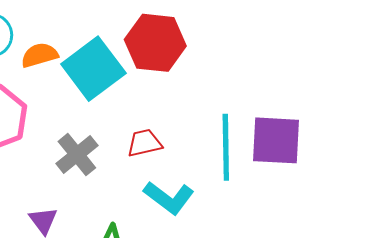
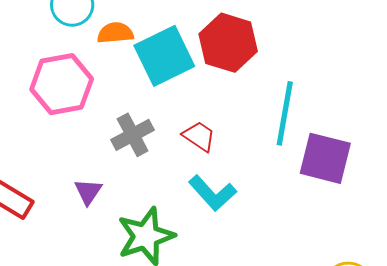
red trapezoid: (144, 143) -> (199, 136), turned 36
cyan line: (226, 147) -> (285, 113), moved

